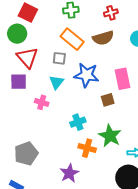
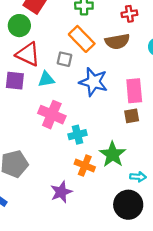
red triangle: (27, 58) -> (28, 54), turned -30
cyan triangle: (57, 82) -> (46, 79), moved, turned 35
brown square: (108, 100) -> (132, 116), moved
pink cross: (42, 102) -> (52, 115), moved, size x1.6

